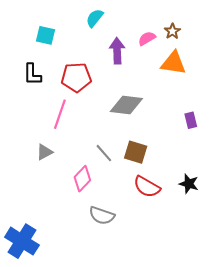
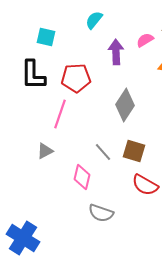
black L-shape: (32, 74) -> (33, 75), size x1.4
gray diamond: (126, 105) -> (125, 105), turned -64
pink diamond: (82, 179) -> (82, 177), turned -30

